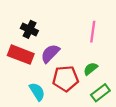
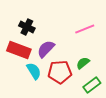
pink line: (93, 32) -> (85, 29), turned 60
cyan semicircle: (37, 92) -> (34, 71), moved

